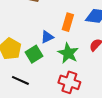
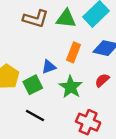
black line: (20, 80) -> (35, 116), moved
red cross: (69, 82) -> (88, 122), moved

